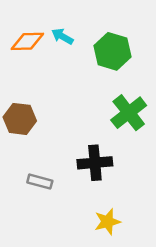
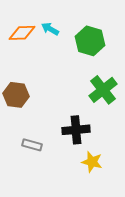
yellow star: (107, 222) -> (92, 162), moved, turned 30

